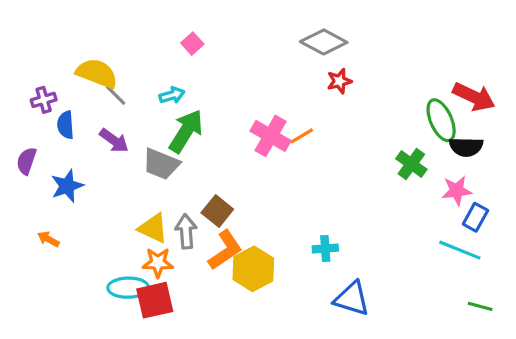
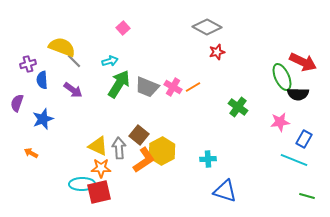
pink cross: (271, 136) -> (173, 87), size x0.7
gray trapezoid: (161, 164) -> (147, 87), moved
green cross: (411, 164) -> (238, 107), moved
pink star: (457, 191) -> (280, 122), moved
yellow hexagon: (253, 269) -> (162, 151), moved

